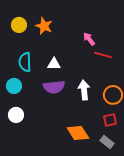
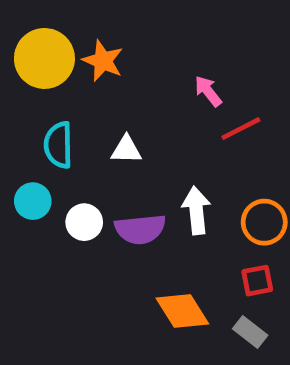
yellow circle: (19, 25) -> (44, 58), size x1.6
red line: (103, 55) -> (241, 129), turned -42
purple semicircle: (54, 87) -> (140, 229), moved
white circle: (16, 115) -> (84, 222), moved

